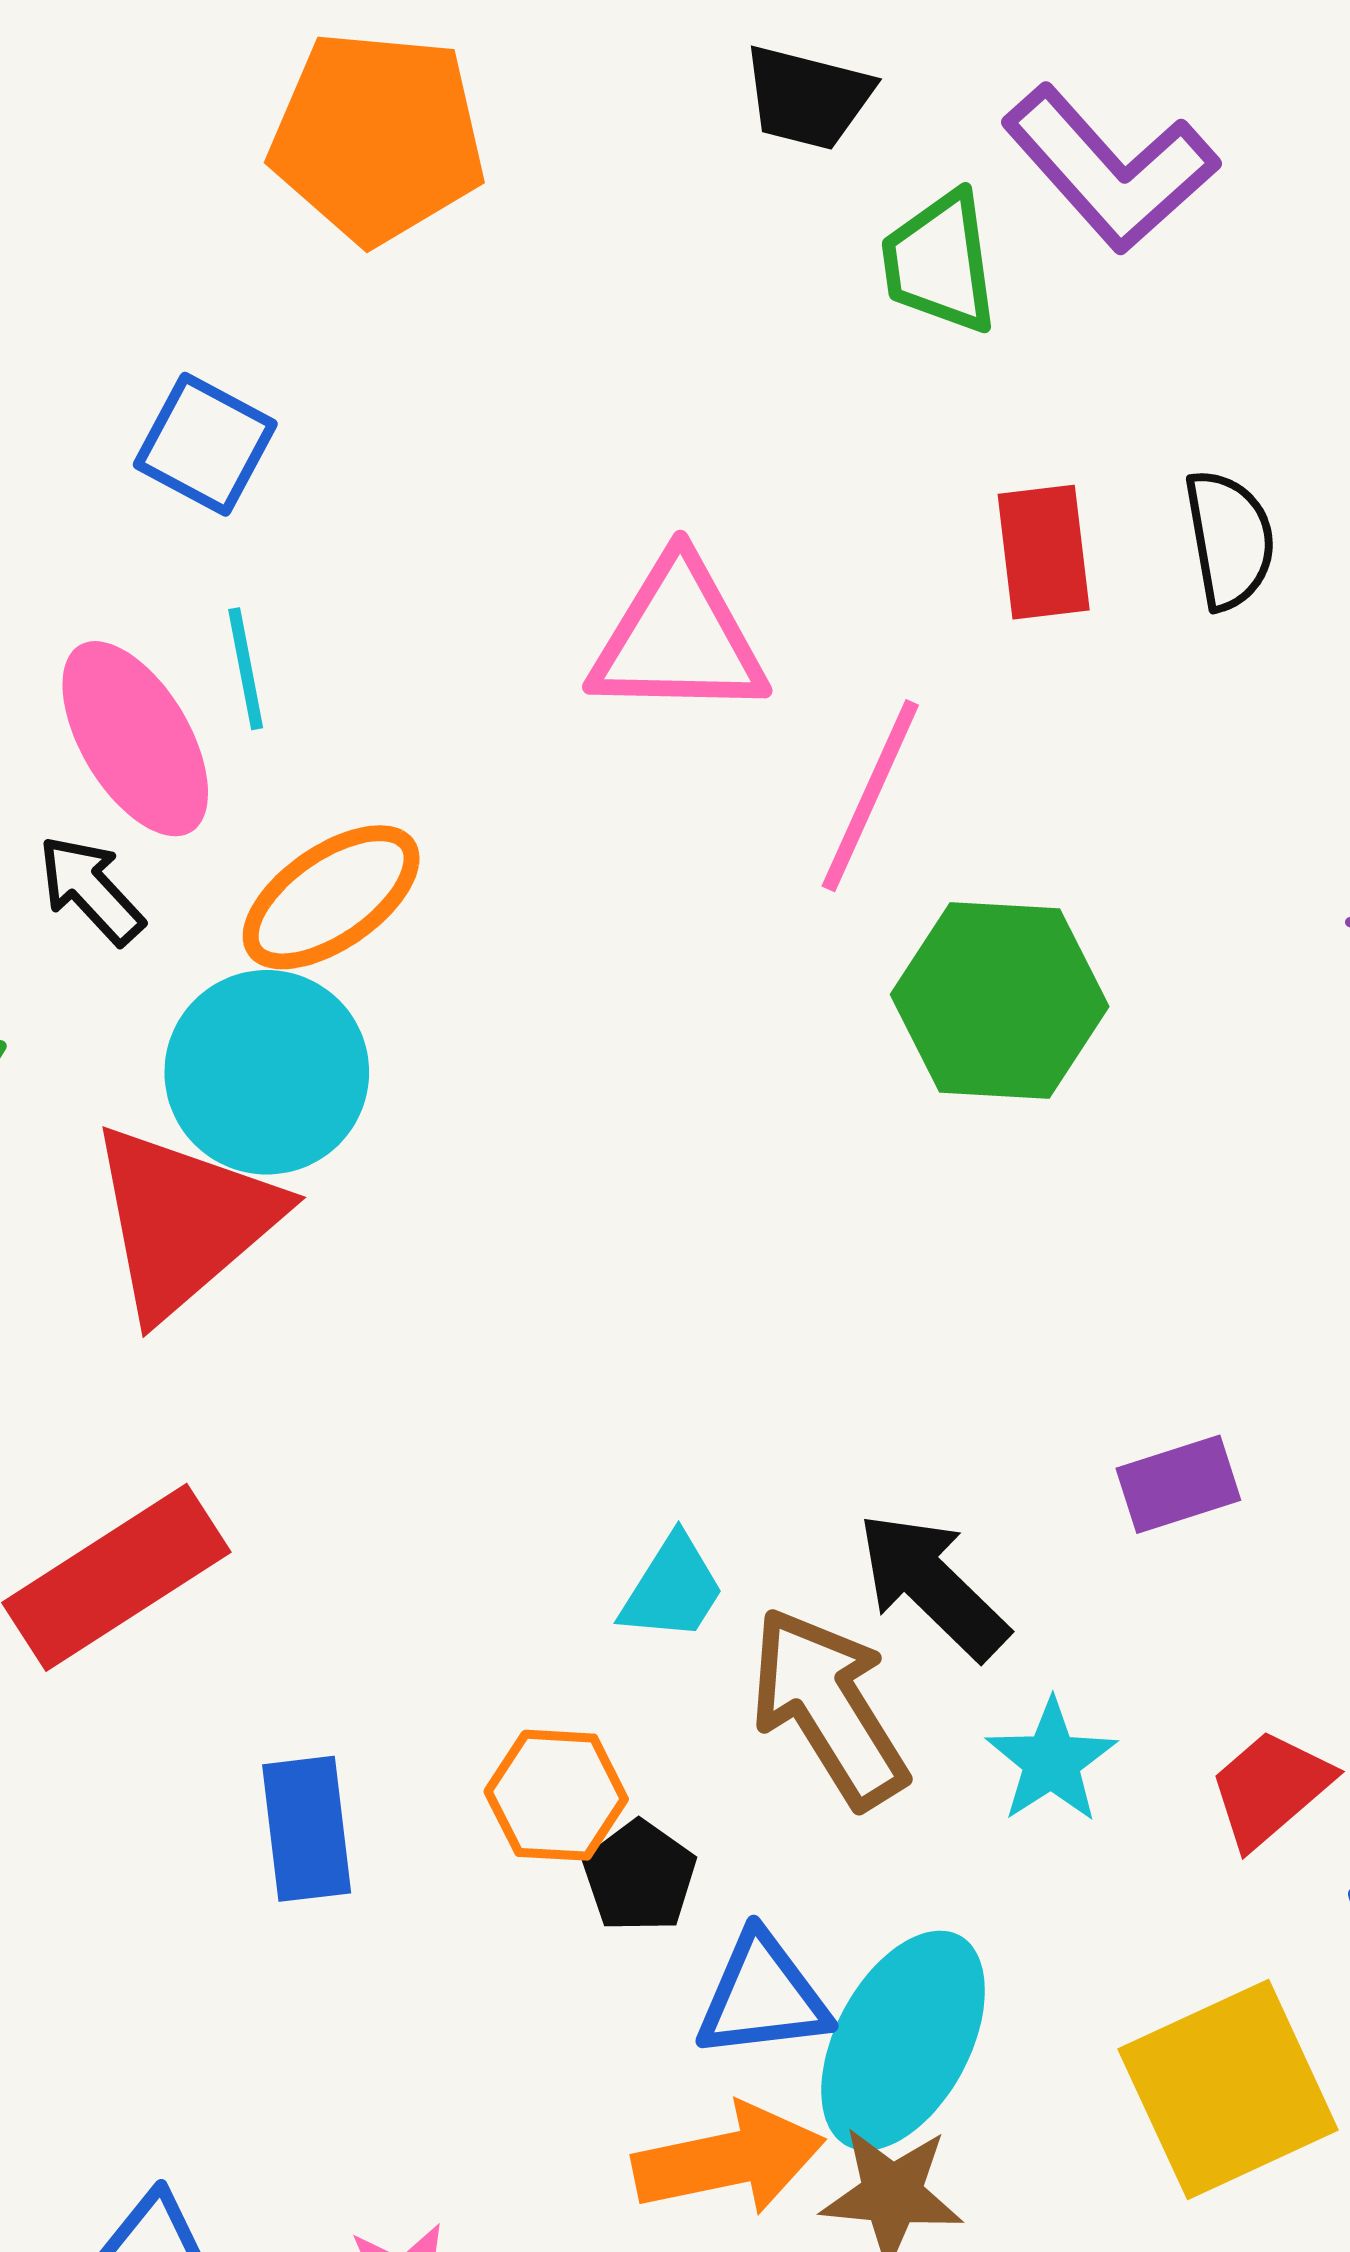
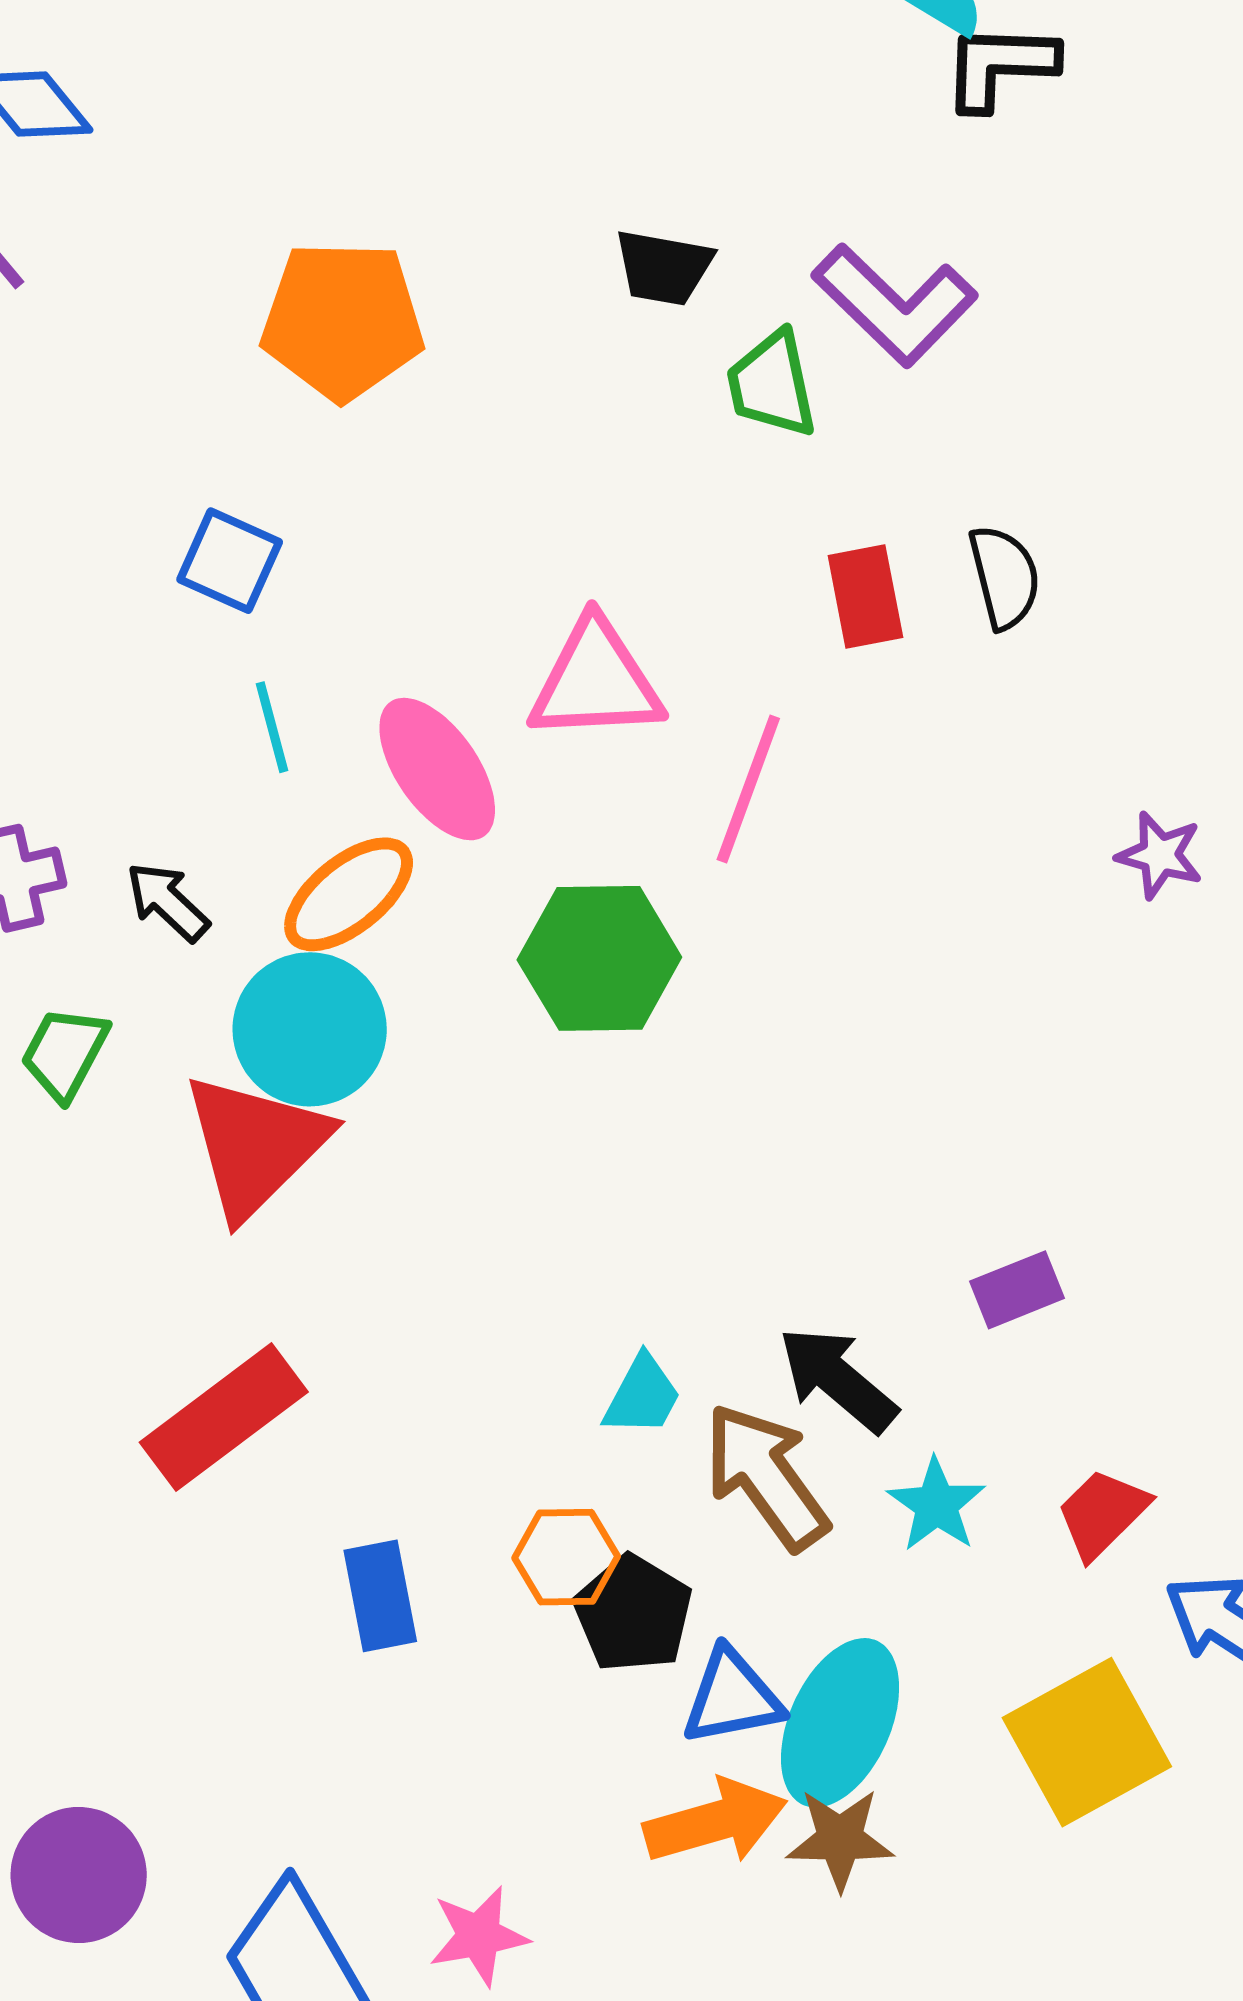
pink ellipse: (135, 739) -> (437, 769), moved
green hexagon: (1000, 1001) -> (599, 958), moved
black pentagon: (640, 1876) -> (633, 1614), size x1.4

